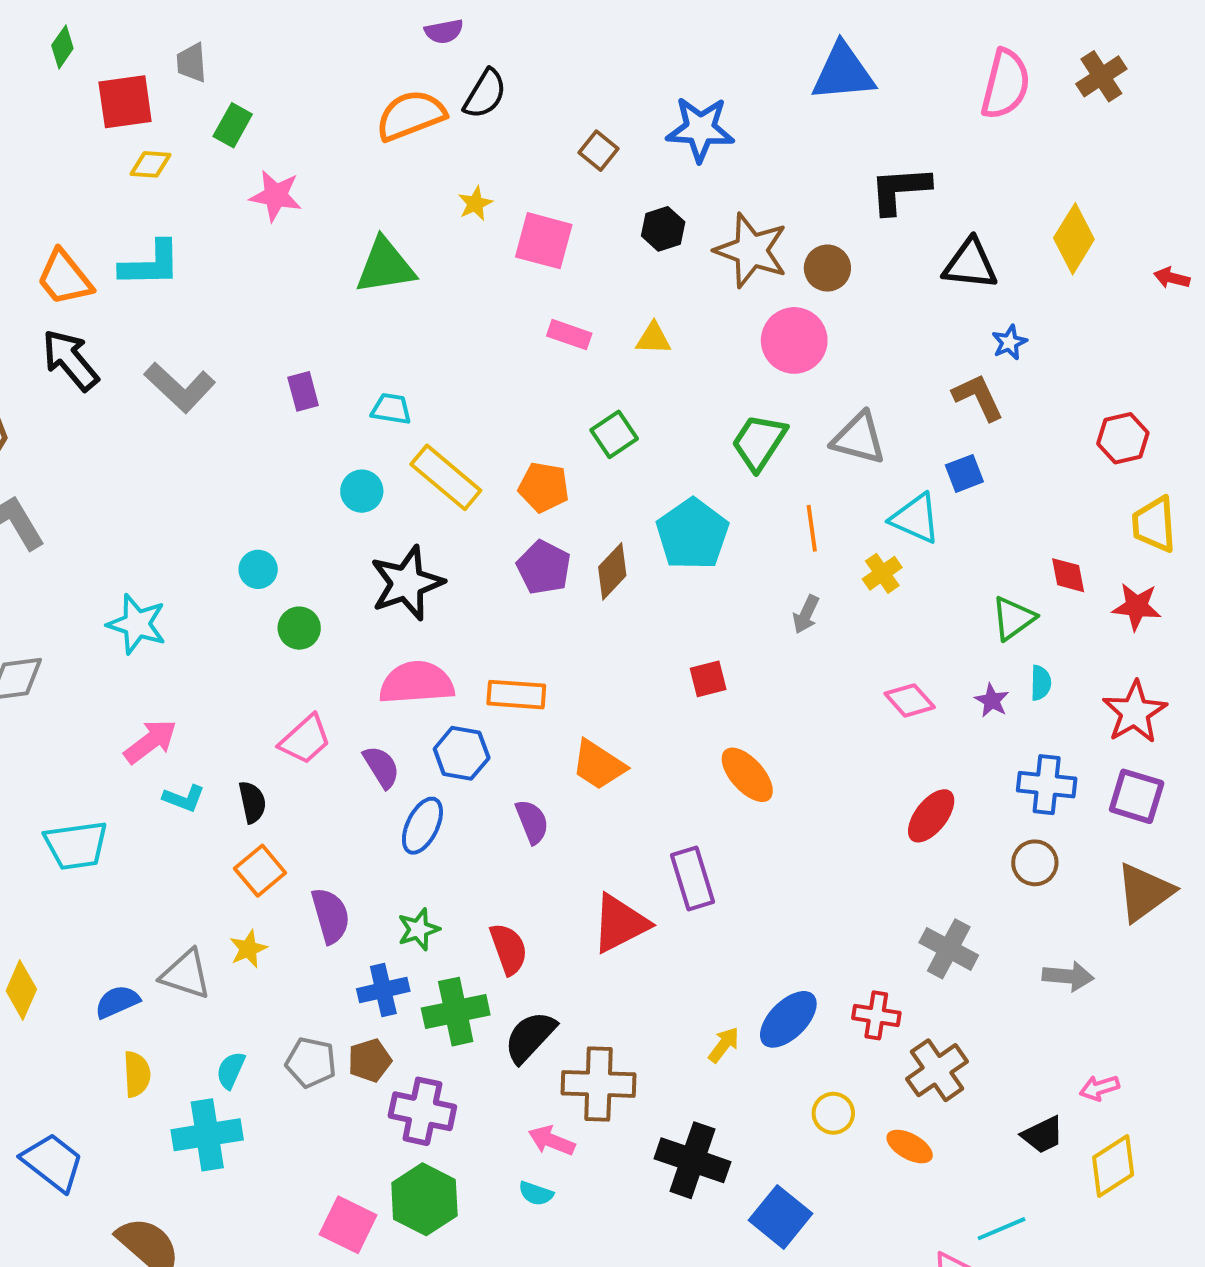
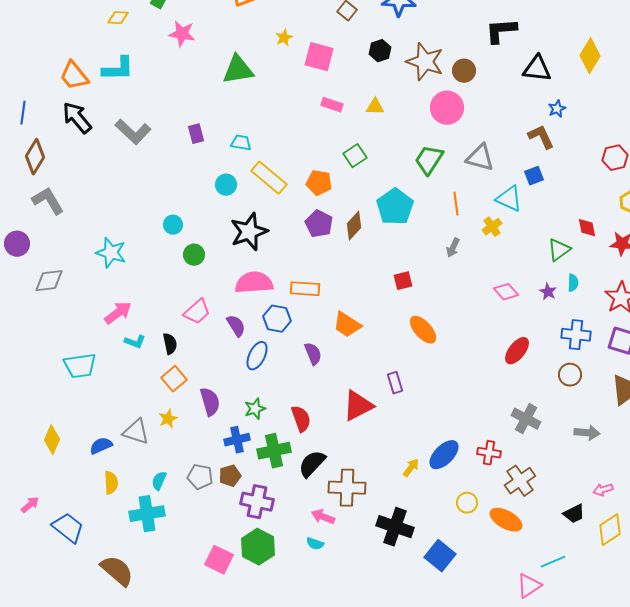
purple rectangle: (692, 878) -> (395, 383), size x0.7
orange ellipse: (910, 1147) -> (506, 520), size x1.4

